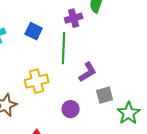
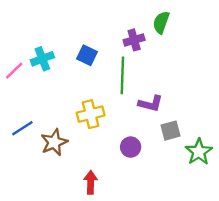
purple L-shape: (88, 72) -> (151, 104), turned 45

